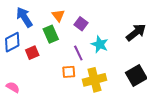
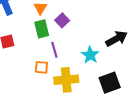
green rectangle: (51, 34) -> (42, 29), moved
cyan star: (100, 44) -> (90, 55), moved

